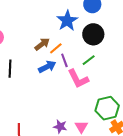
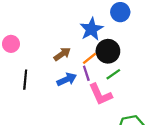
black circle: (93, 34) -> (108, 51), moved
orange line: (56, 48) -> (90, 58), moved

